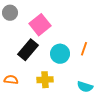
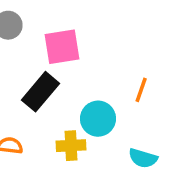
pink square: (40, 25) -> (62, 47), turned 30
cyan circle: (60, 54) -> (98, 119), moved

